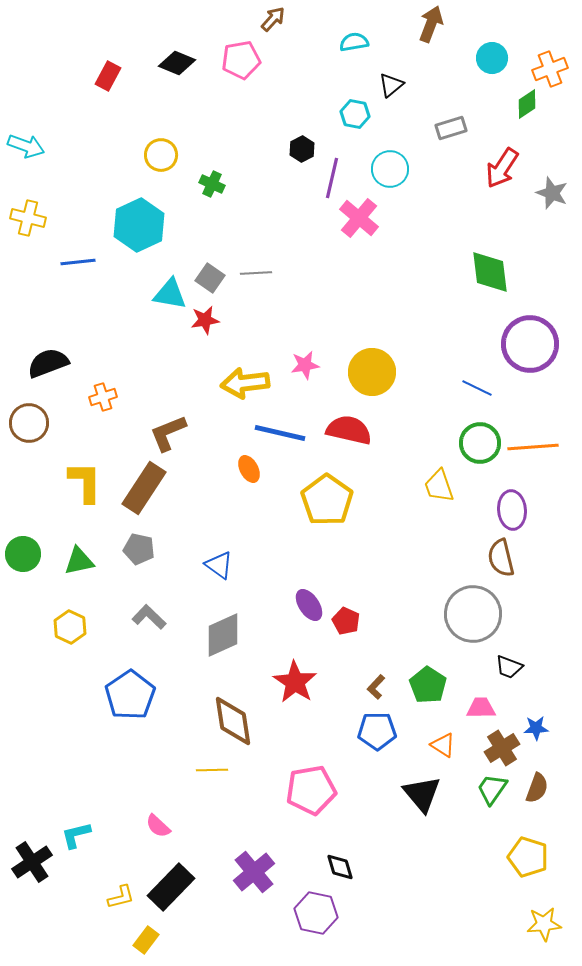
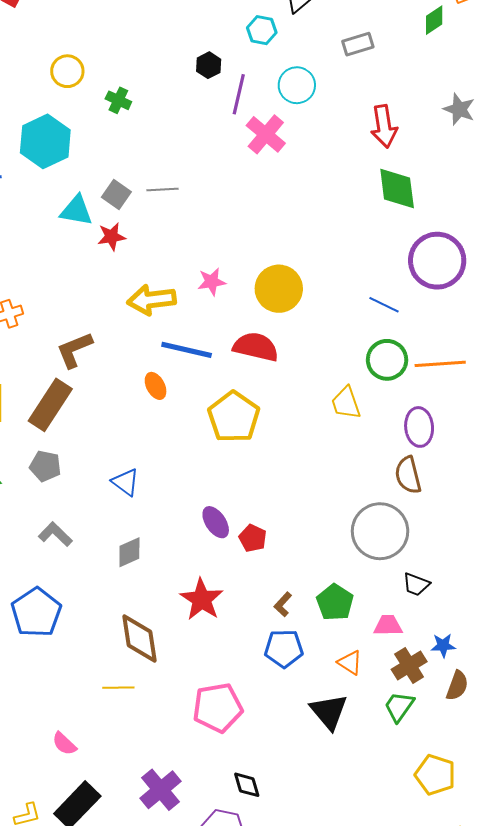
red arrow: (502, 168) -> (384, 126), moved, turned -42
gray diamond: (223, 635) -> (129, 552), size x0.7
brown semicircle: (537, 788) -> (457, 686), moved

